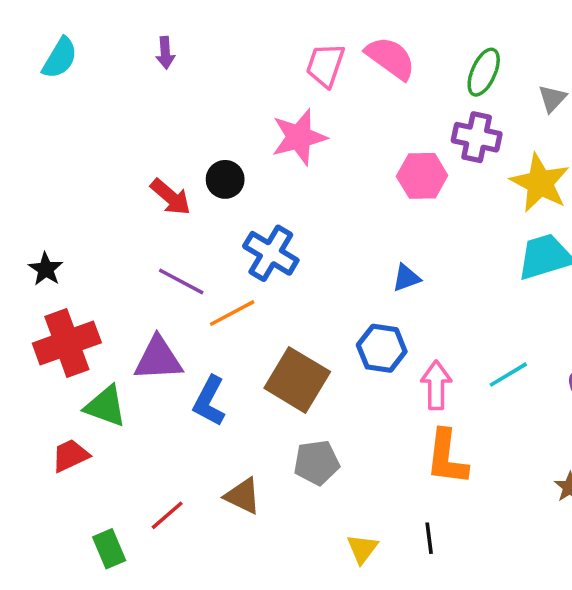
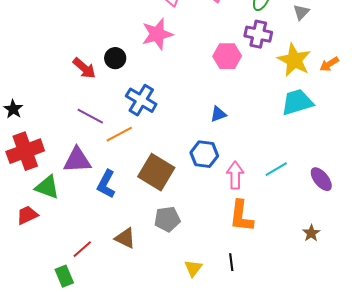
green rectangle: (109, 549) -> (64, 276), moved

